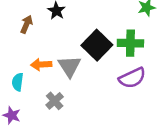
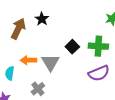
brown arrow: (27, 24) -> (18, 29), size x1.5
black square: (97, 45) -> (72, 47), size x0.6

